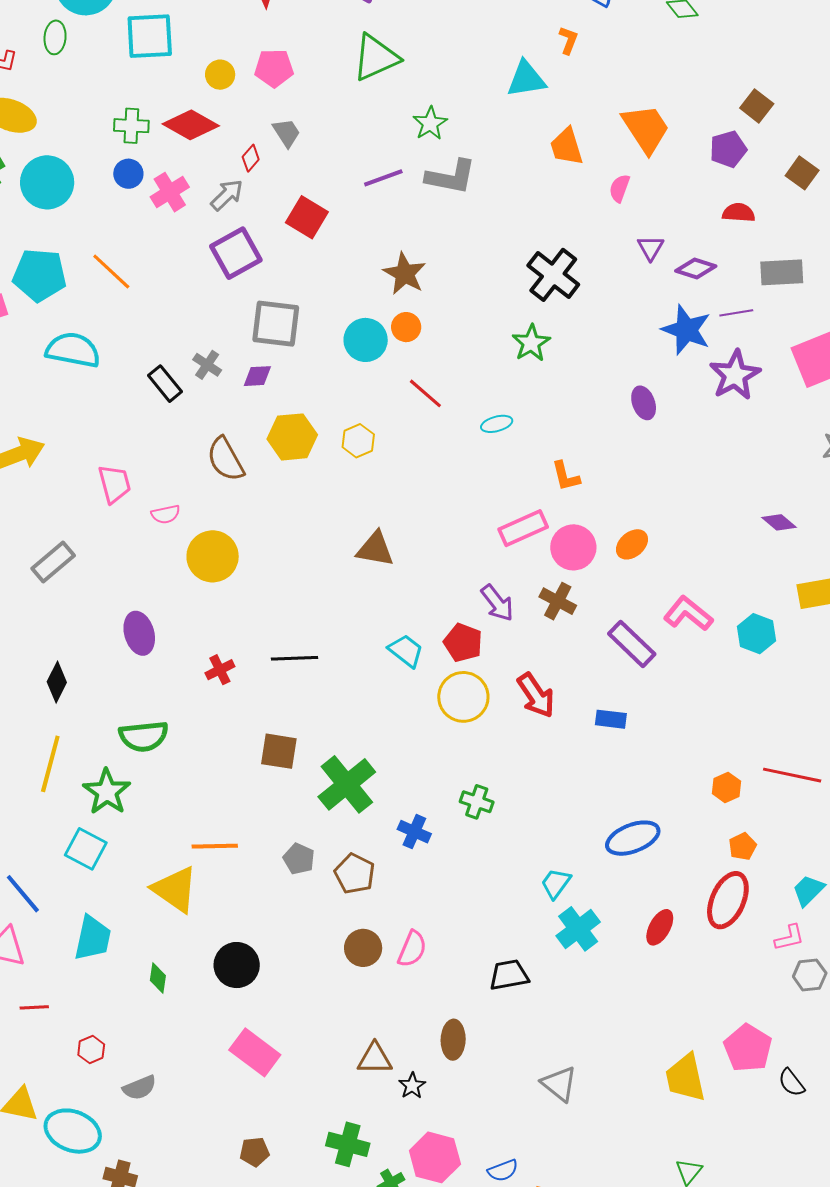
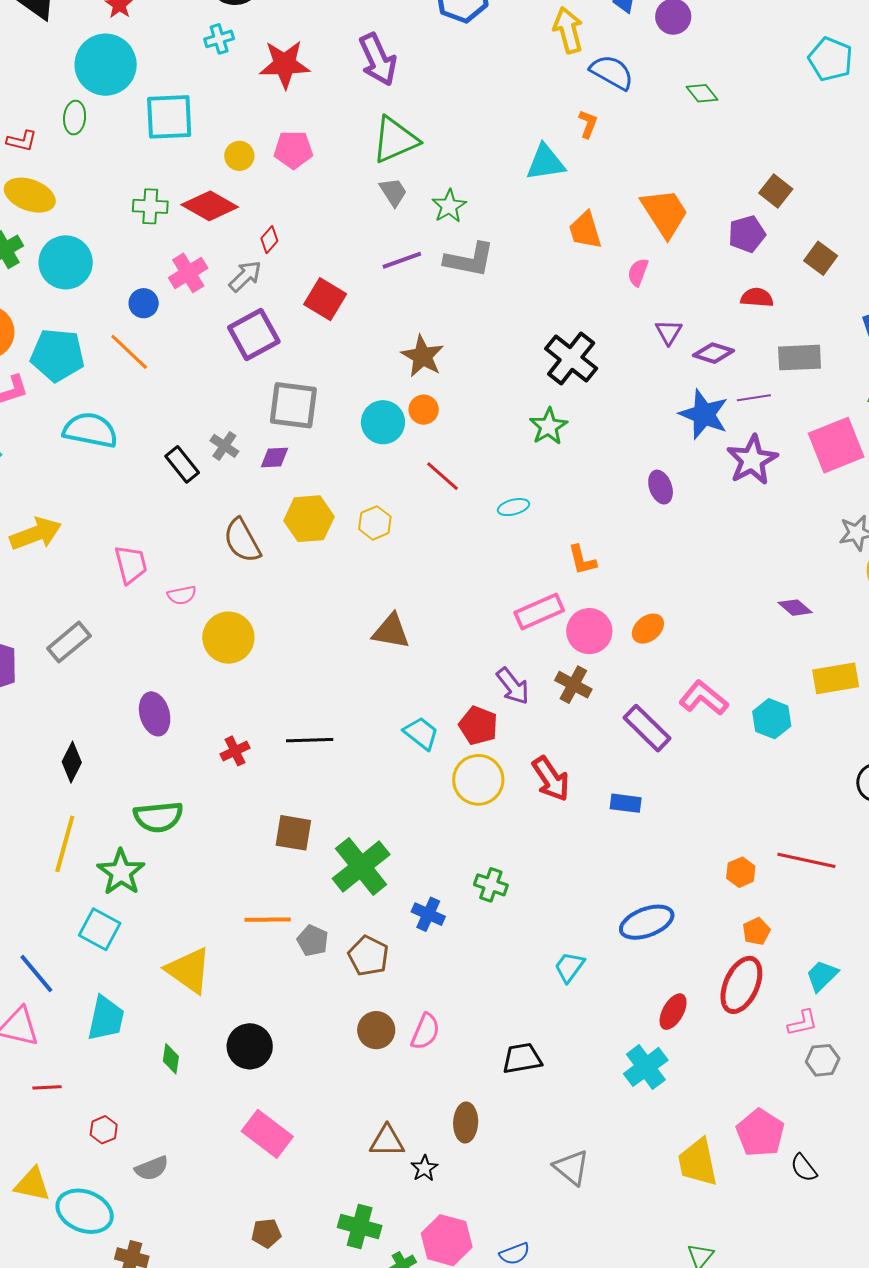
gray trapezoid: (286, 133) -> (393, 192), moved
blue circle: (128, 174) -> (144, 303), moved
orange line: (215, 846) -> (268, 920), moved
cyan cross: (578, 929) -> (646, 1067), moved

